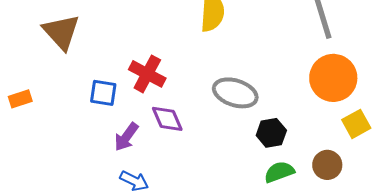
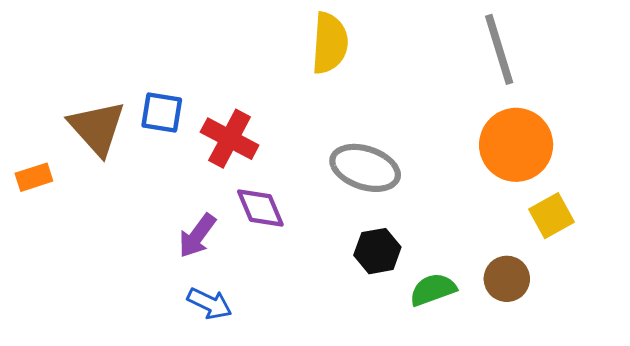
brown triangle: (61, 32) -> (97, 128), moved
blue square: (103, 93) -> (162, 112), moved
black hexagon: (271, 133) -> (377, 251), moved

